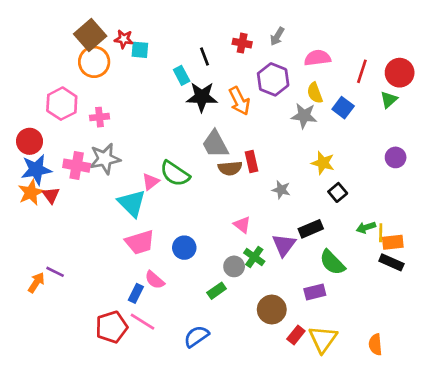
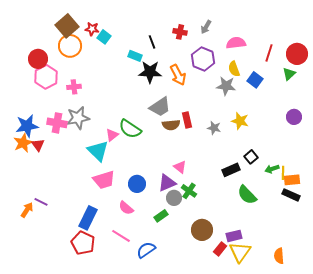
cyan square: (140, 50) -> (104, 37), turned 32
cyan rectangle: (182, 75) -> (135, 56), turned -40
red circle: (30, 141) -> (38, 59), moved
gray trapezoid: (215, 144) -> (160, 107), turned -95
gray star: (281, 190) -> (214, 128), moved
black square: (338, 192) -> (251, 157), moved
purple triangle: (284, 245) -> (167, 183), moved, turned 30
pink semicircle: (155, 280) -> (126, 208), moved
purple rectangle: (315, 292) -> (234, 236), moved
blue rectangle: (136, 293) -> (88, 218), moved, size x1.6
pink line: (143, 322) -> (121, 236), moved
red pentagon: (112, 327) -> (83, 243), turned -30

